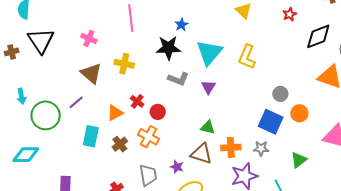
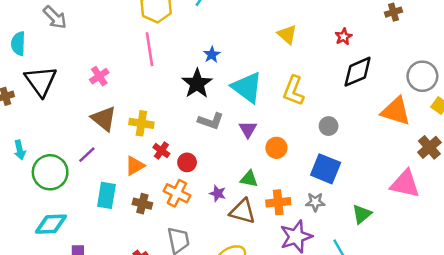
black diamond: (318, 36) -> (358, 72), moved
pink cross: (89, 39) -> (99, 76), turned 35
black star: (168, 48) -> (197, 84), turned -30
cyan triangle: (209, 53) -> (247, 87), turned -32
yellow cross: (124, 64) -> (141, 123), moved
gray circle: (280, 94) -> (329, 126), moved
orange circle: (299, 113) -> (276, 148), moved
brown cross: (120, 144) -> (142, 204), turned -35
cyan diamond: (26, 155) -> (51, 224), moved
purple star: (177, 167) -> (218, 193), moved

